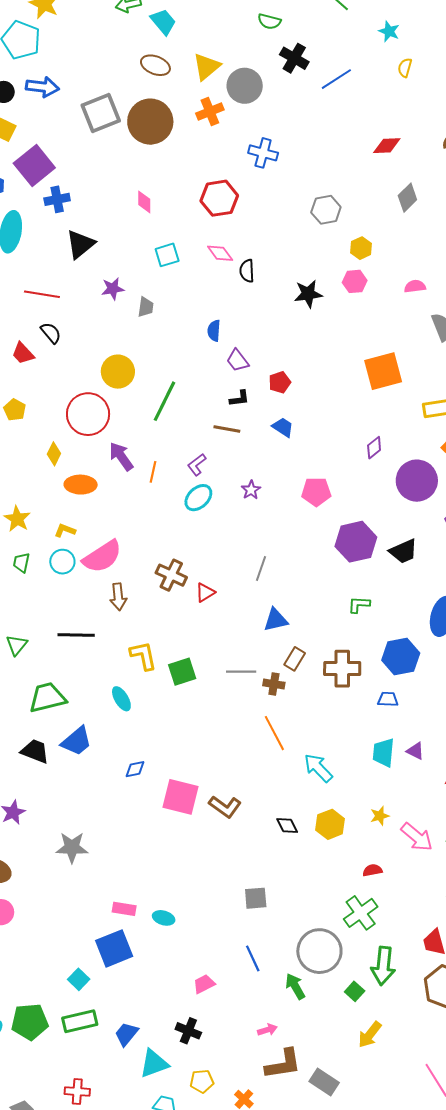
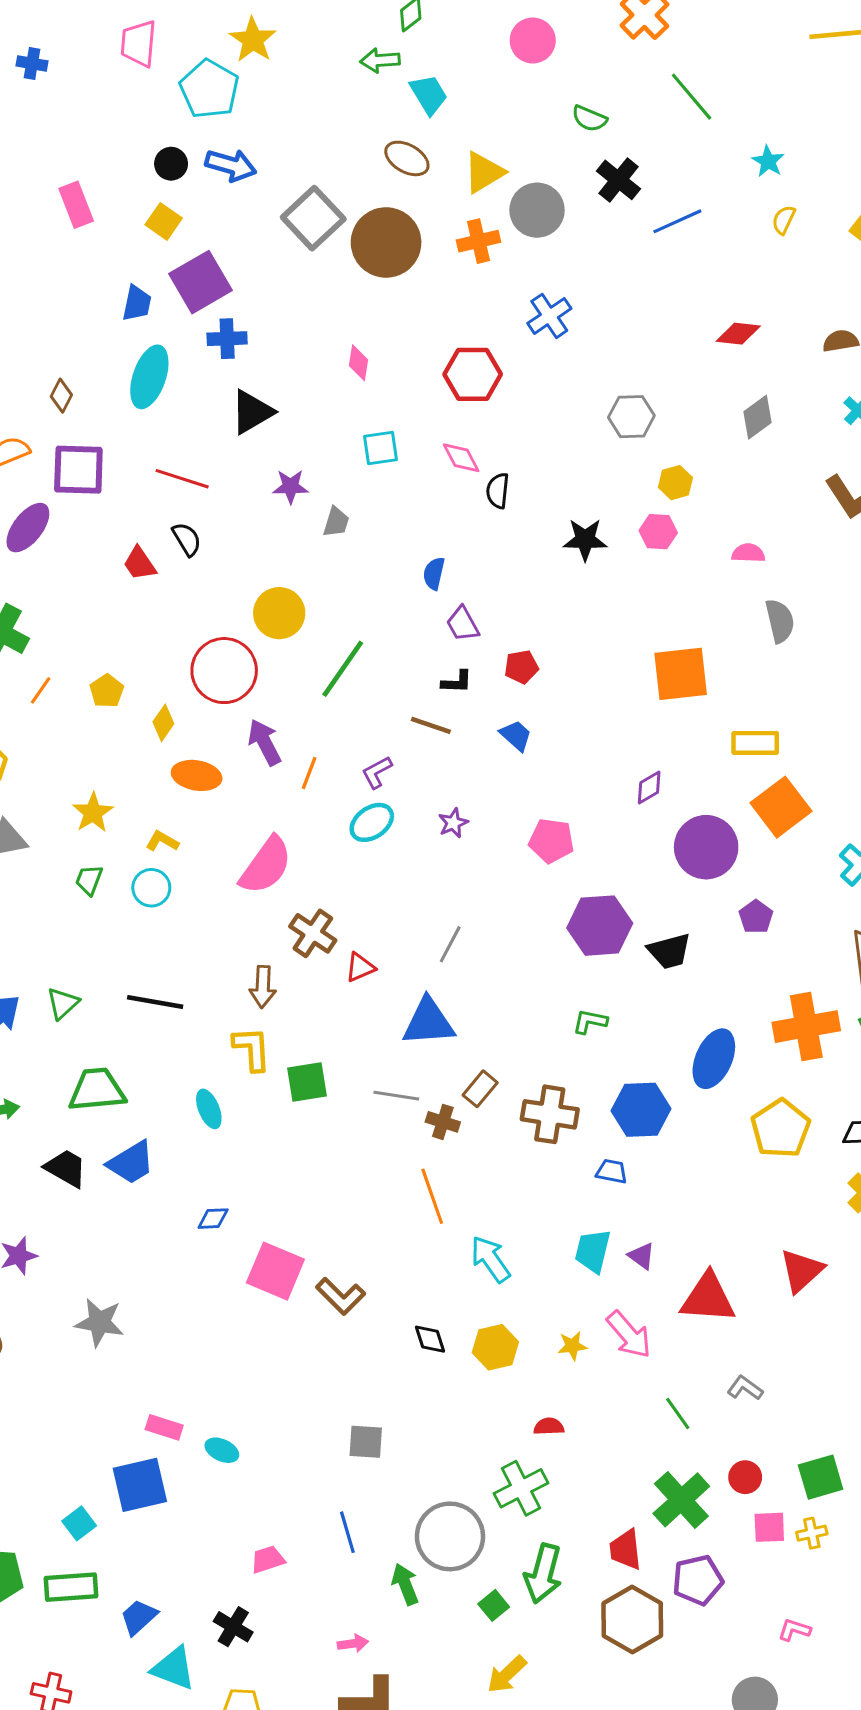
gray square: (101, 113) -> (313, 218), turned -30
blue cross: (263, 153) -> (549, 316), turned 32
yellow pentagon: (15, 410) -> (107, 691), moved
pink semicircle: (102, 557) -> (266, 866), moved, turned -30
brown arrow: (118, 597) -> (263, 987), moved
blue triangle: (276, 620) -> (428, 1022), moved, size x1.4
pink arrow: (417, 837) -> (629, 1335), moved
cyan triangle: (154, 1064) -> (174, 1668), turned 32

